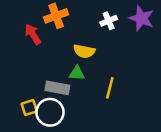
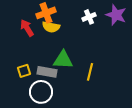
yellow semicircle: (84, 51) -> (51, 27), moved
green triangle: (77, 73) -> (63, 60), size x1.5
yellow square: (29, 107) -> (24, 71), moved

